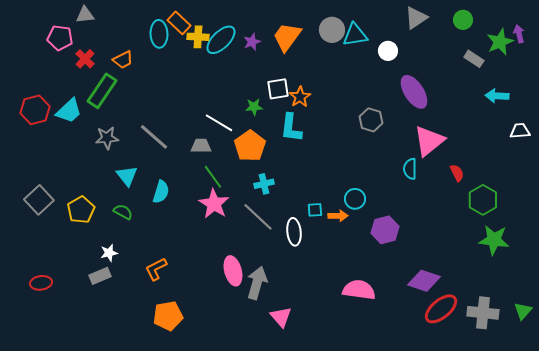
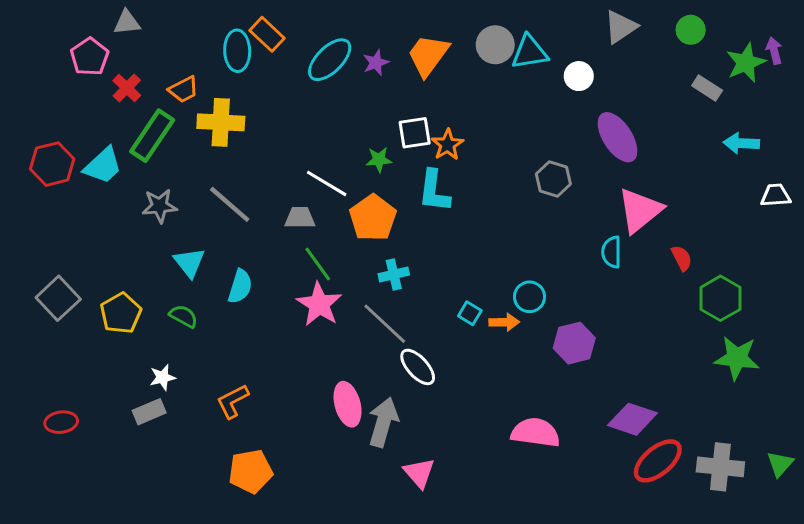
yellow cross: (198, 37) -> (221, 122), moved, size x1.4
pink pentagon: (60, 38) -> (89, 57), turned 30
cyan square: (315, 210) -> (470, 313), turned 35
white ellipse: (294, 232) -> (418, 367), moved, turned -36

